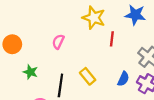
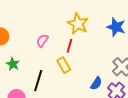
red line: (112, 39) -> (69, 46), moved
yellow rectangle: (88, 76) -> (64, 65), moved

